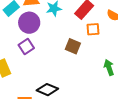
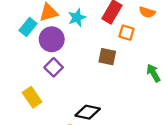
orange square: (93, 29) -> (127, 33), turned 32

